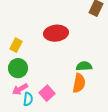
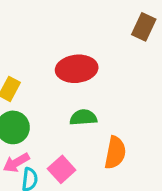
green semicircle: (84, 66) -> (83, 117), moved

